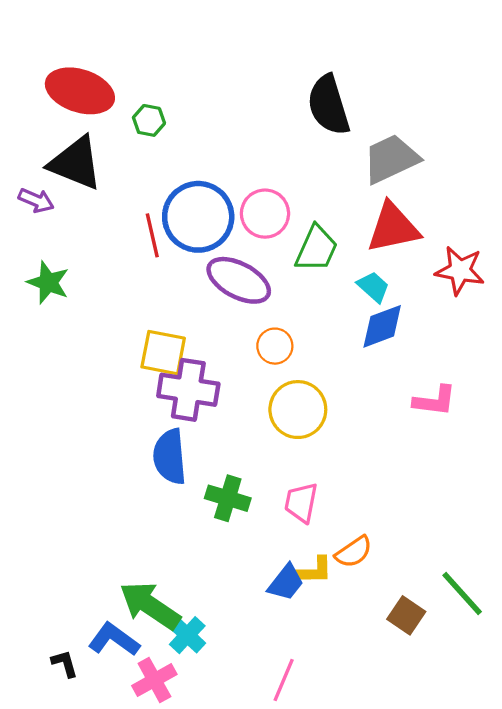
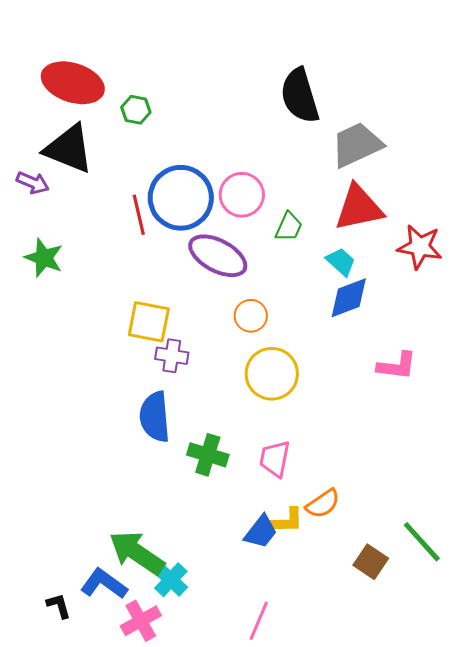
green trapezoid: (316, 249) -> (289, 227), size x0.7
purple cross: (188, 390) -> (172, 356), size x0.6

